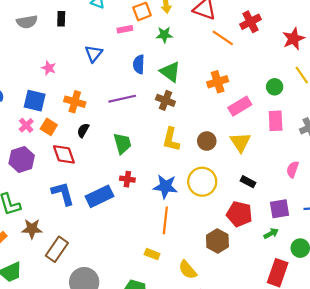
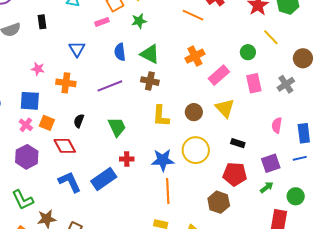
orange cross: (75, 102) -> (66, 83), moved

